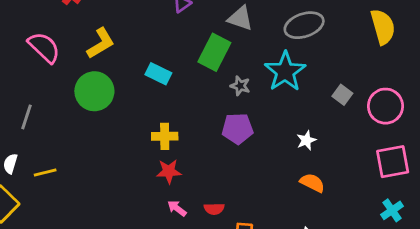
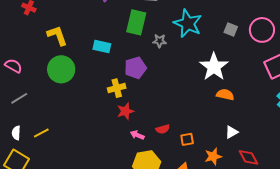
yellow L-shape: (101, 43) -> (57, 36), turned -65
pink semicircle: (44, 47) -> (13, 66), moved, size x0.7
gray line: (26, 117) -> (19, 98), turned 54
purple pentagon: (238, 129) -> (135, 68), moved
white star: (306, 140) -> (214, 67), size x2.0

